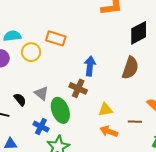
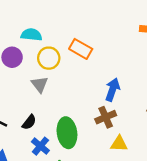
brown cross: (78, 88) -> (106, 117), moved, turned 30
gray triangle: (41, 93) -> (40, 84), moved
black semicircle: (20, 100) -> (29, 122), moved, turned 64

